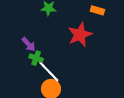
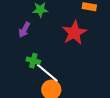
purple arrow: (29, 44) -> (24, 30), moved, turned 77

